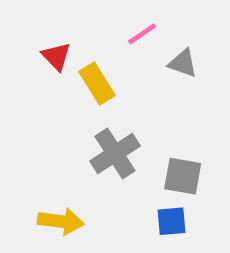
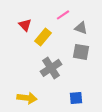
yellow rectangle: (97, 84) -> (43, 37), turned 72
gray square: (183, 176) -> (81, 52), moved

